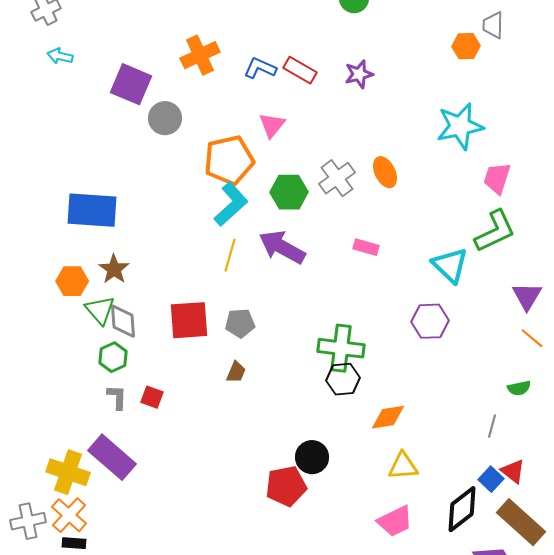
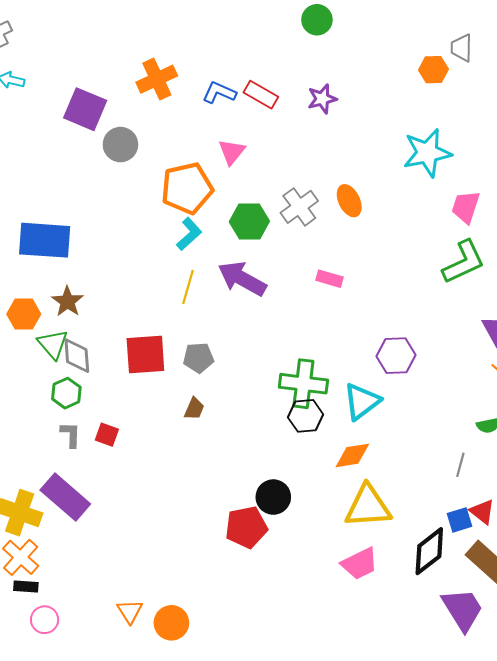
cyan L-shape: (231, 204) -> (189, 234), size x0.7
cyan triangle: (450, 265) -> (362, 401), moved, turned 39
yellow triangle: (403, 466) -> (368, 506), size x1.5
blue square: (491, 479) -> (459, 520), turned 30

